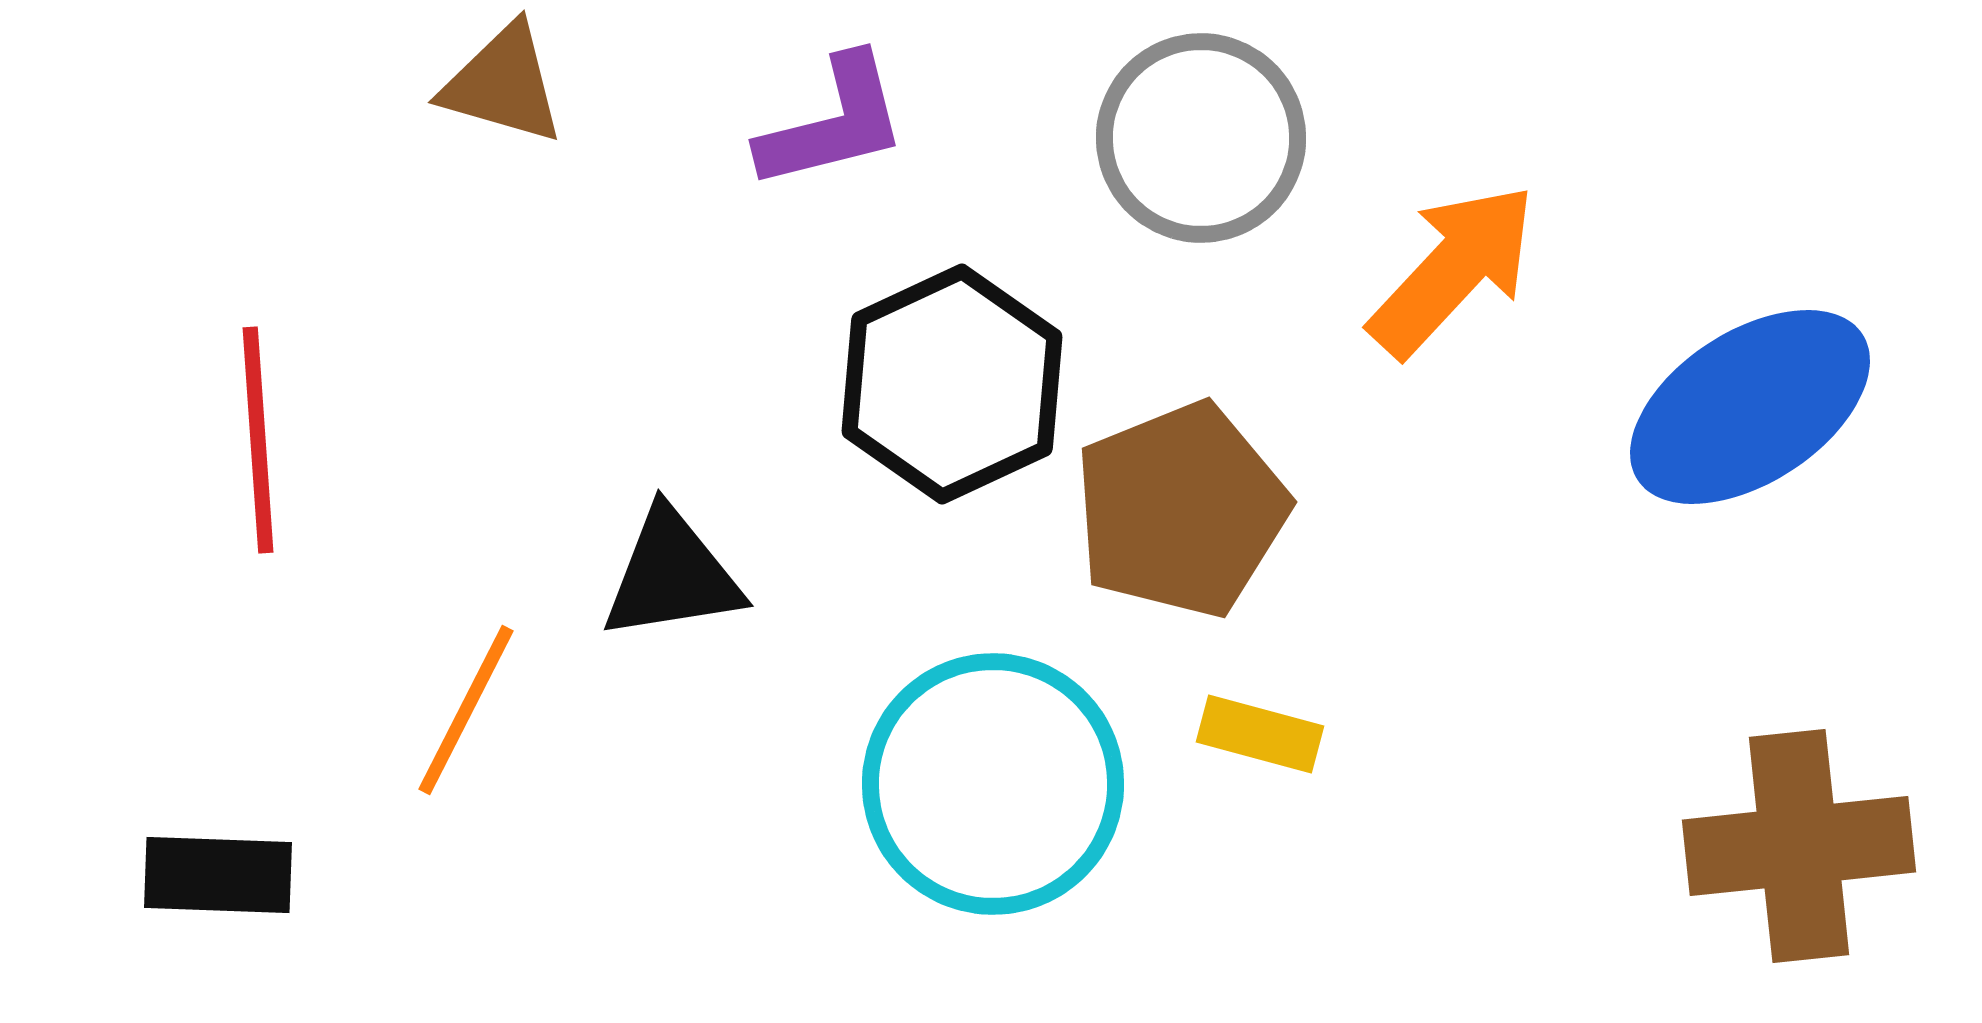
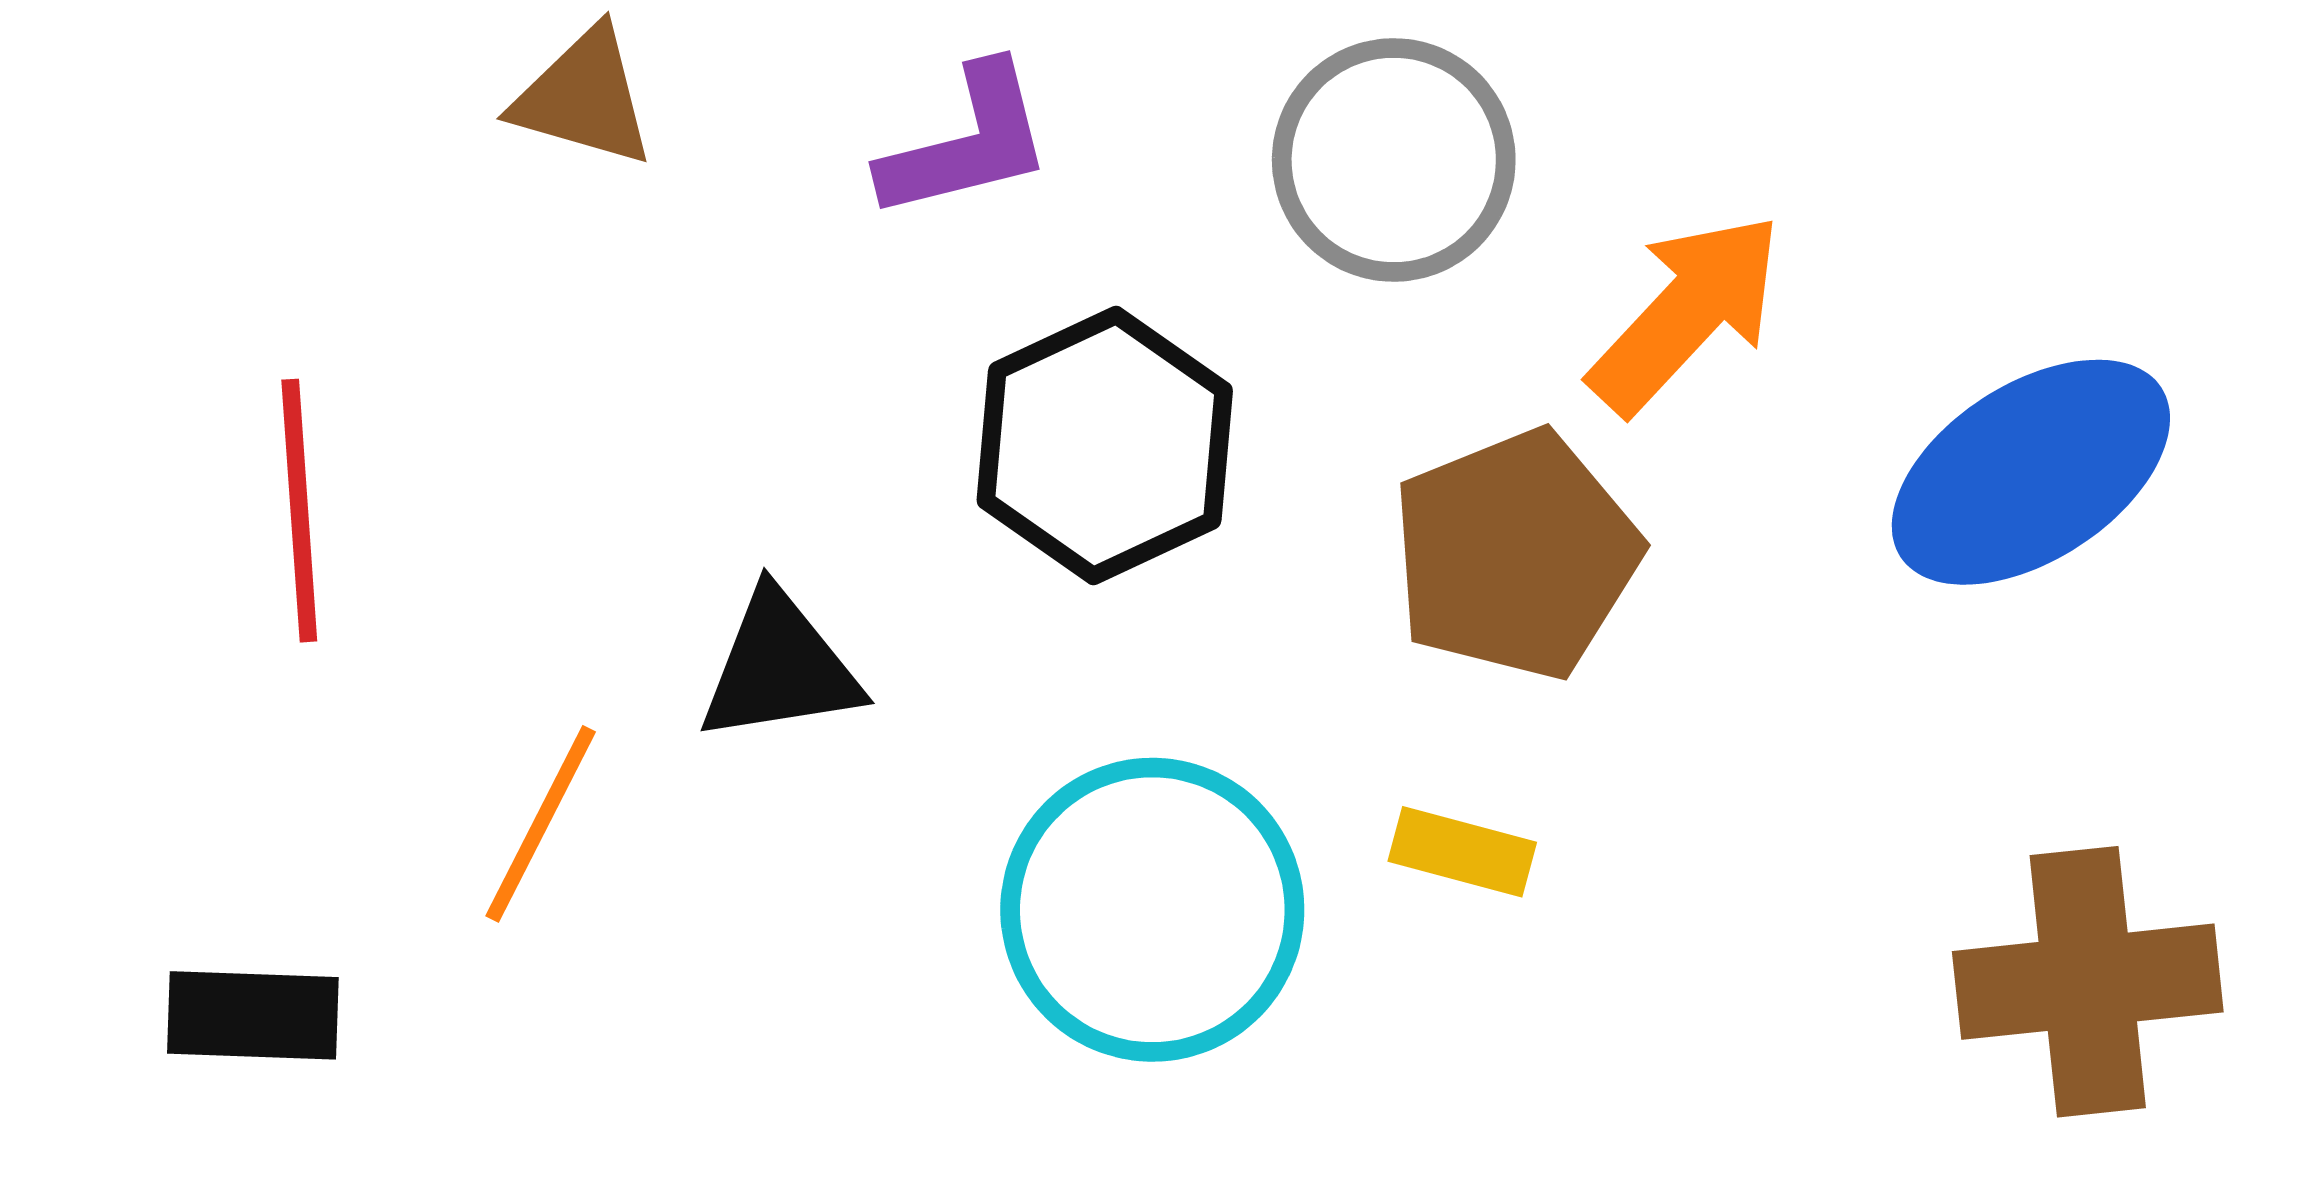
brown pentagon: (1181, 510) -> (1516, 555), moved

